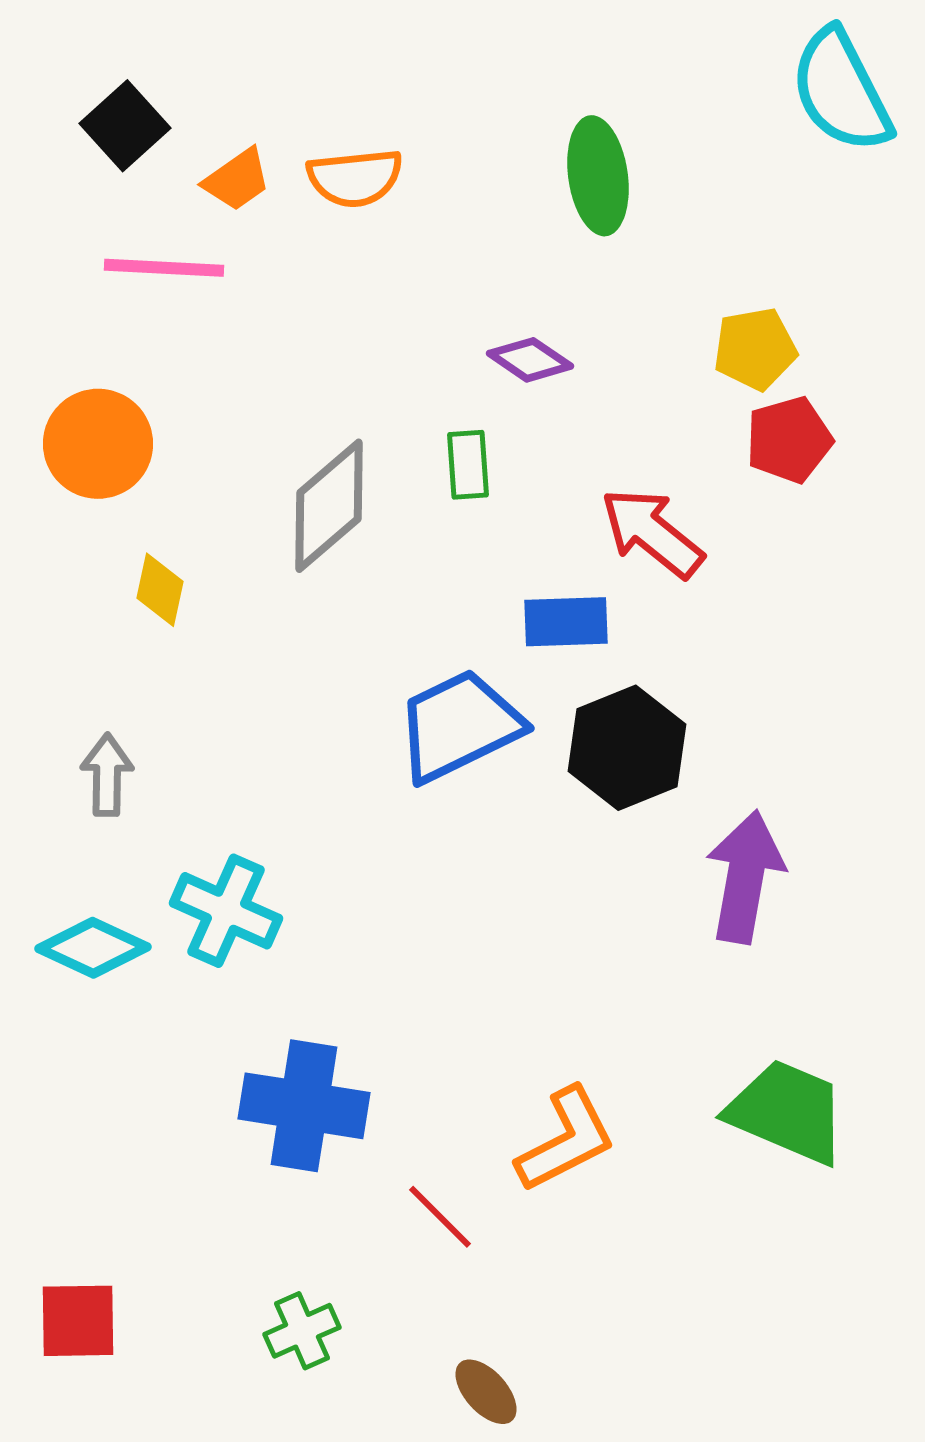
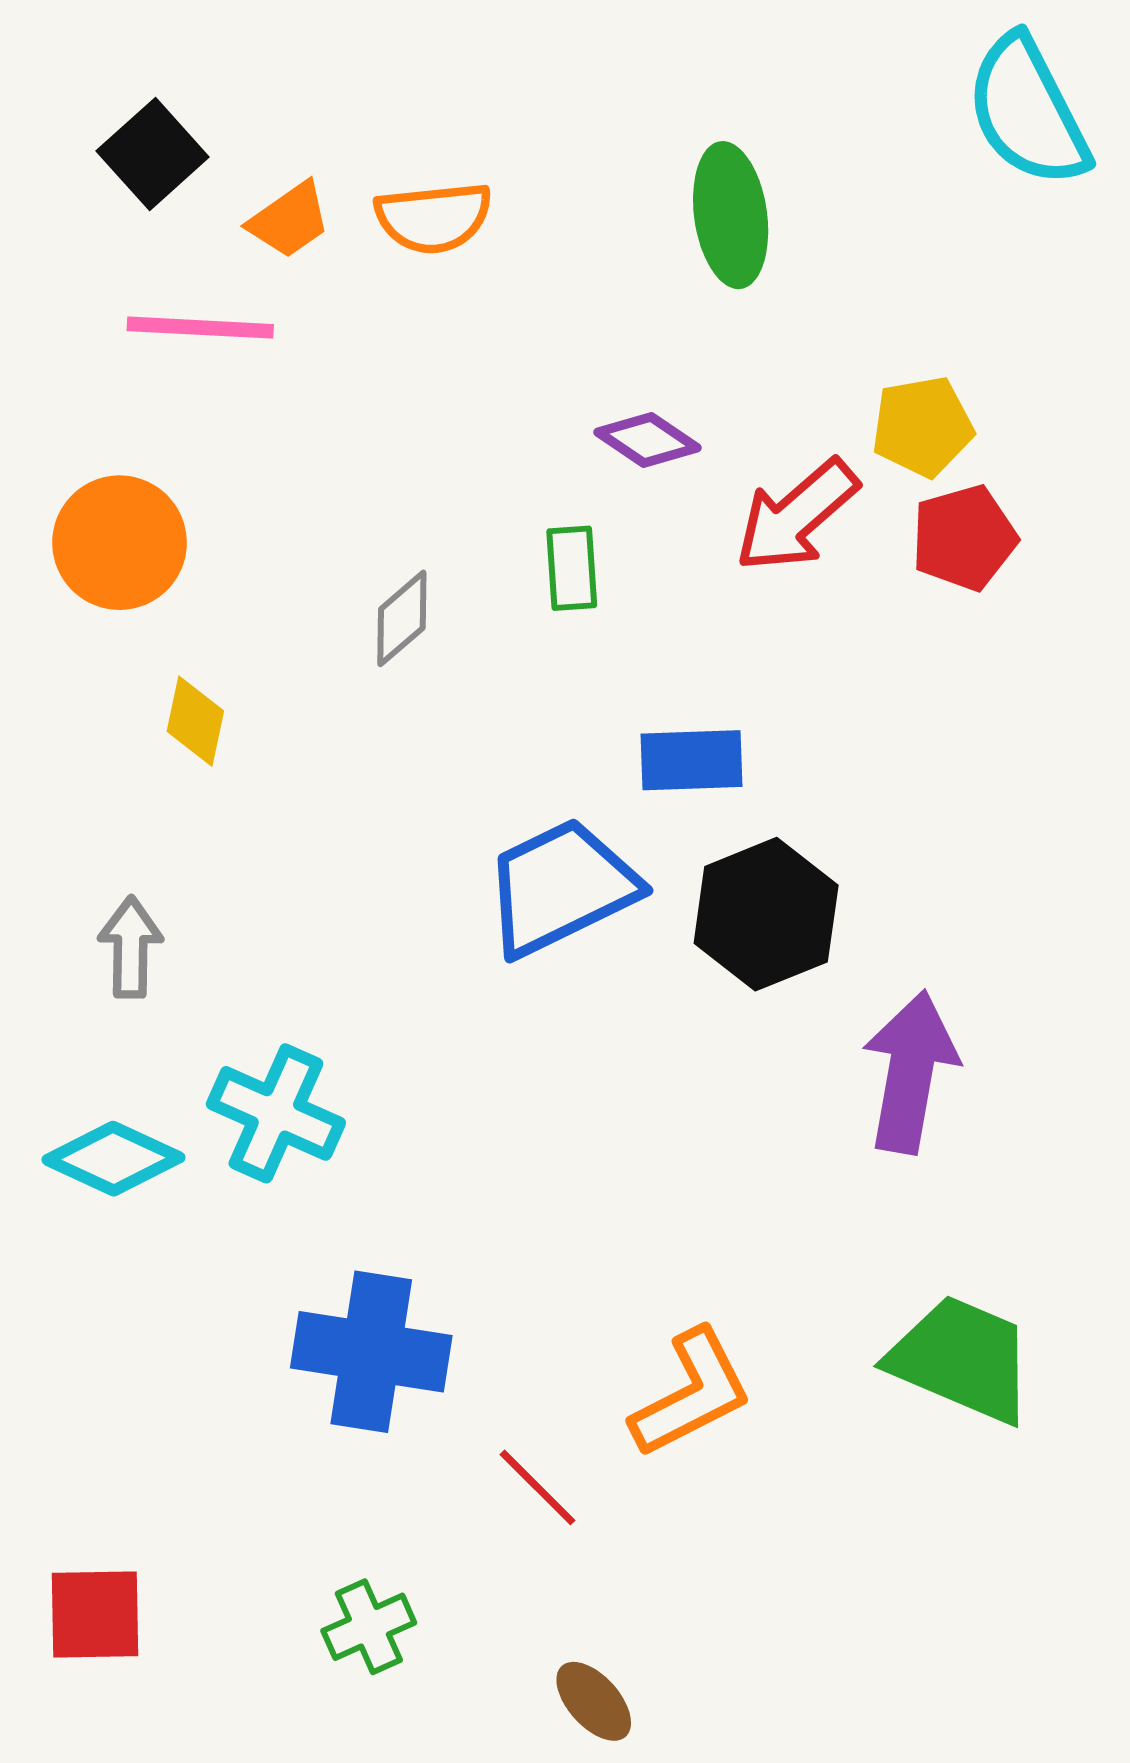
gray diamond: (329, 506) -> (402, 618), size x0.6
red arrow: (652, 533) -> (797, 516), moved, turned -80

